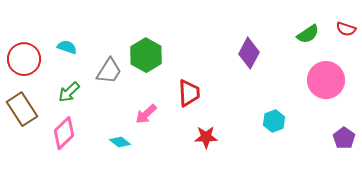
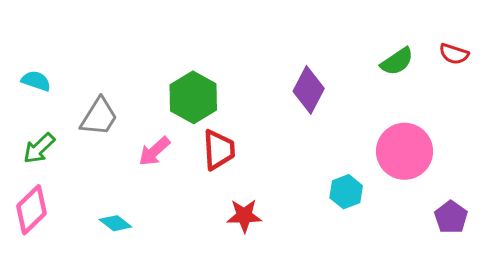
green hexagon: (146, 55) -> (193, 97), moved
pink circle: (326, 80) -> (405, 151), moved
pink arrow: (146, 114) -> (154, 151), moved

